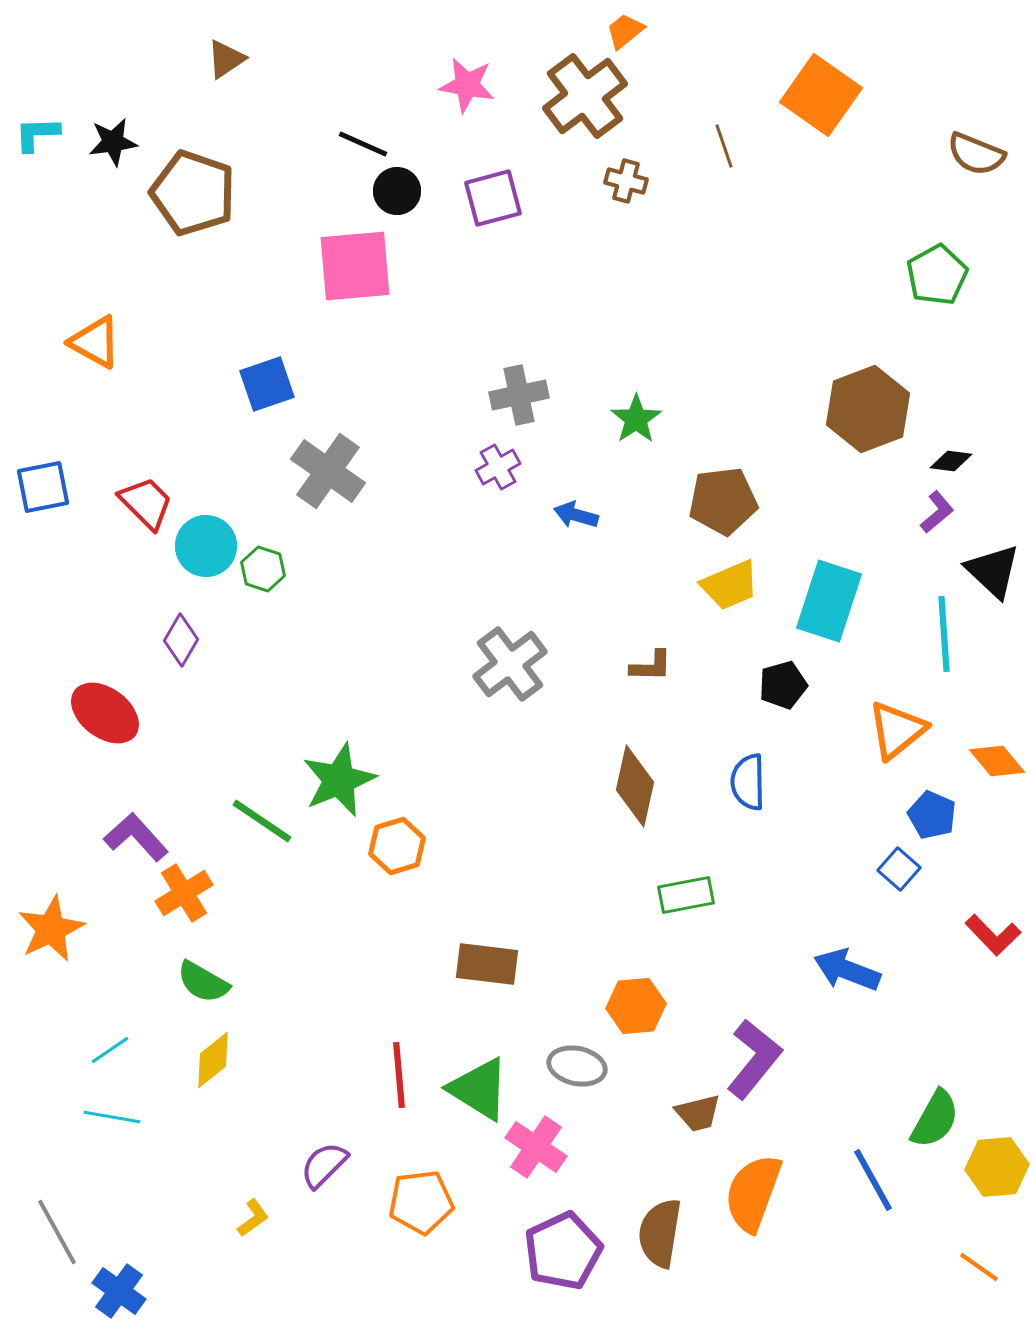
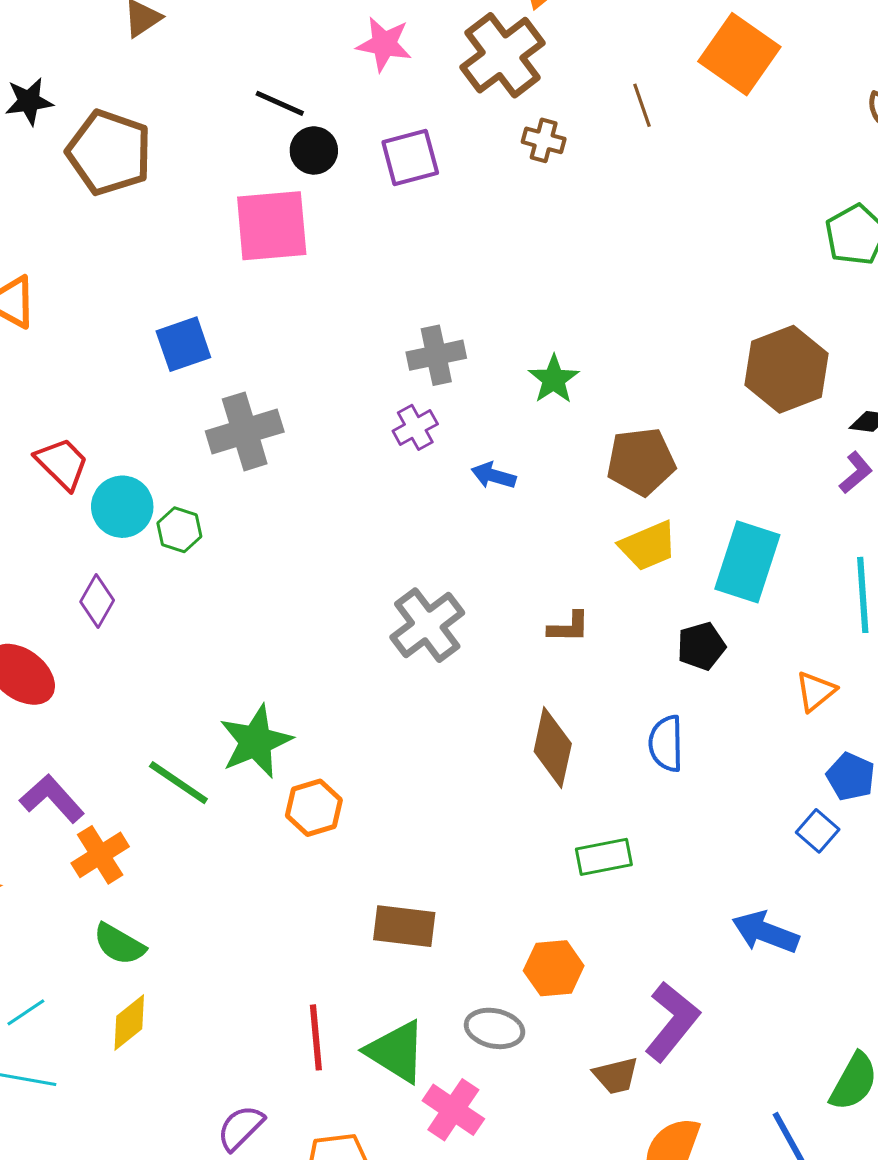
gray cross: (328, 471) -> (245, 431), turned 38
orange triangle: (897, 730) -> (816, 691), size x0.7

